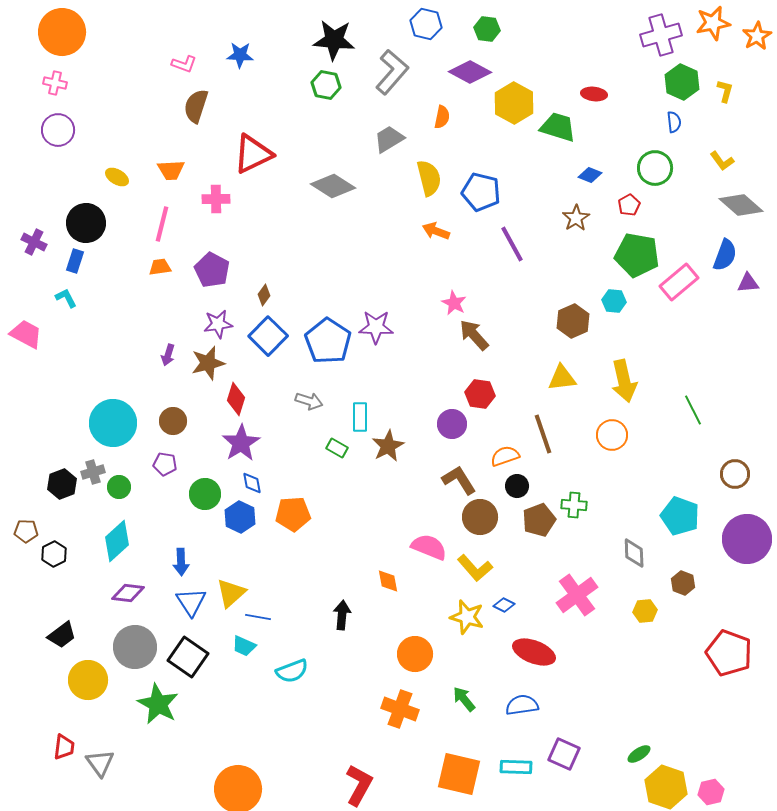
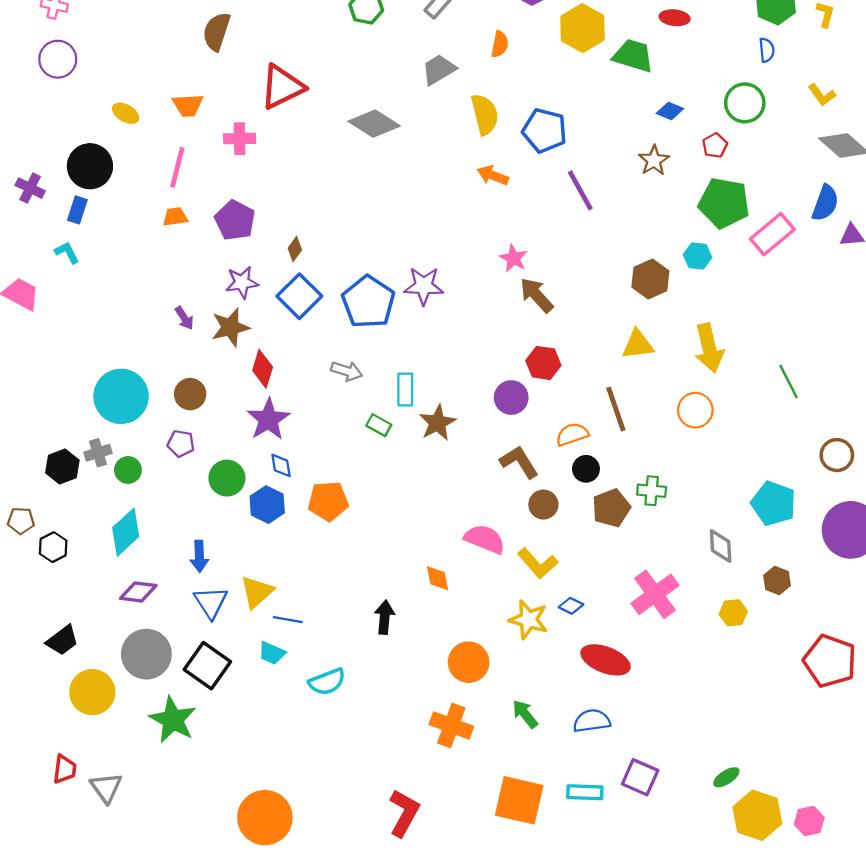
purple arrow: (168, 355) -> (184, 318), turned -50
brown circle: (480, 517) -> (543, 505), size x0.7

